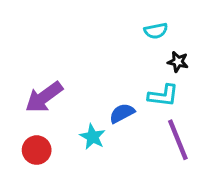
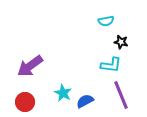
blue semicircle: (122, 113) -> (85, 101), moved

